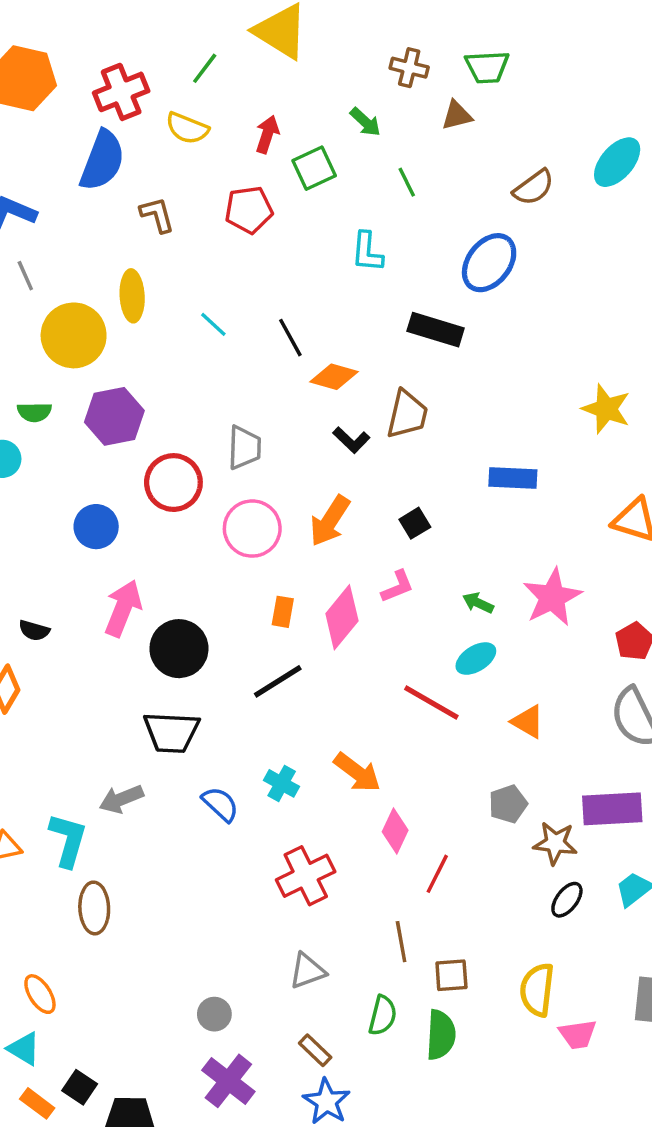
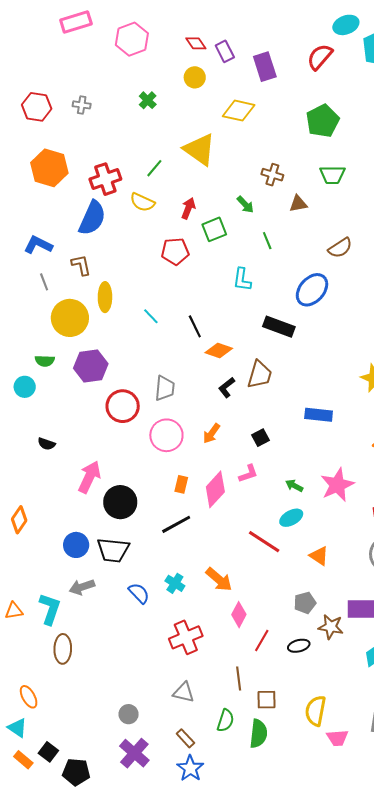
green trapezoid: (487, 67) -> (332, 175), moved
brown L-shape: (157, 215) -> (81, 265), moved
black L-shape: (351, 440) -> (227, 387), turned 95
orange arrow: (330, 521) -> (211, 433), size x0.7
blue circle: (96, 527) -> (76, 545), moved
black semicircle: (34, 630) -> (46, 444), moved
black ellipse: (567, 900) -> (299, 646), moved, turned 35
gray triangle: (307, 971) -> (184, 692), turned 30

